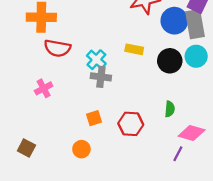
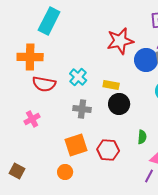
cyan cross: (96, 60) -> (78, 77), moved
black circle: (170, 61) -> (119, 104), moved
orange square: (94, 118) -> (76, 145), size x1.6

